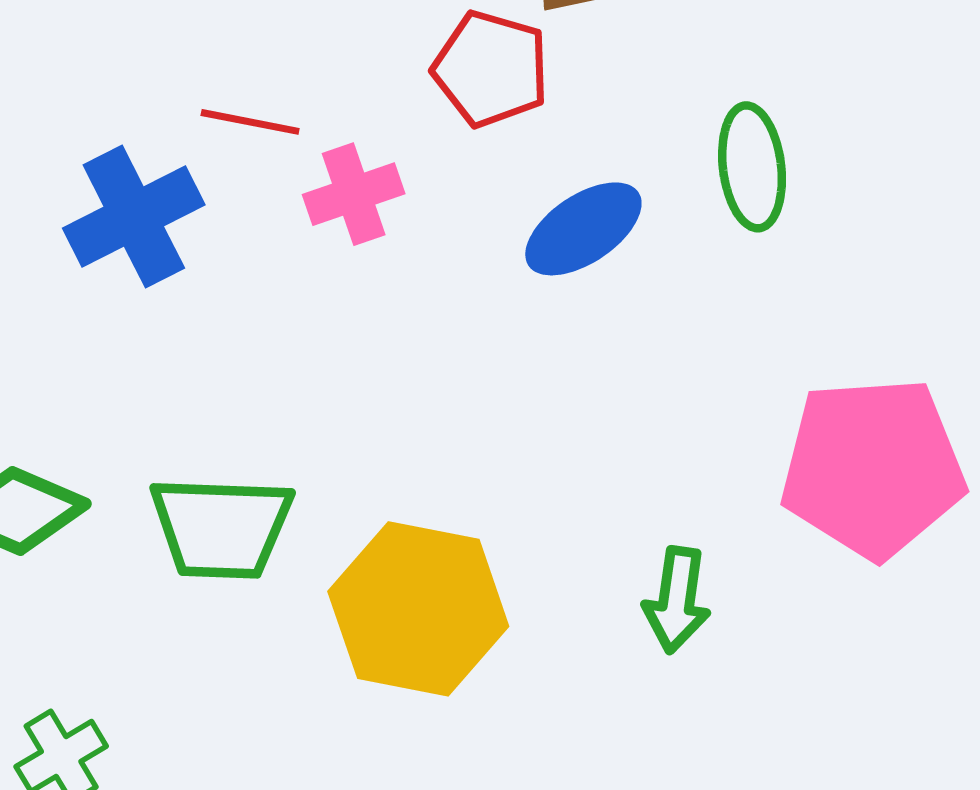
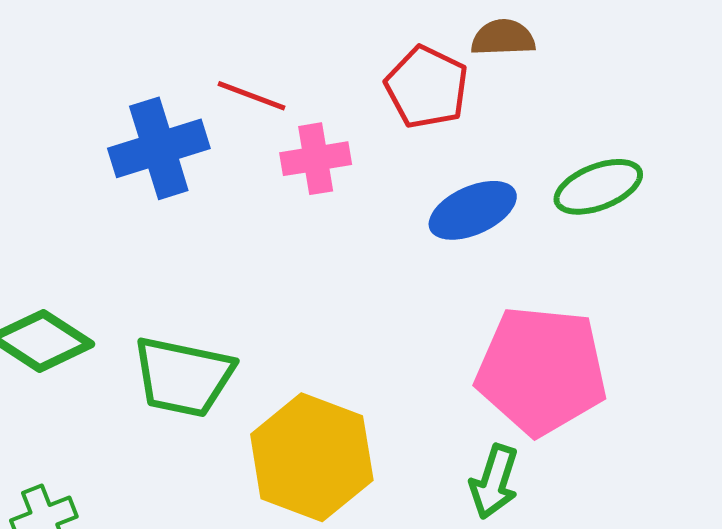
green ellipse: (752, 167) -> (598, 187), turned 66
pink pentagon: (873, 468) -> (541, 370), moved

